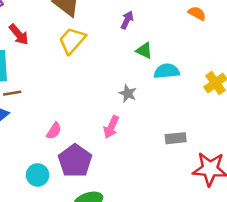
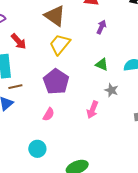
green triangle: (144, 51) -> (102, 64), moved
gray star: (128, 93) -> (111, 90), moved
purple pentagon: (75, 161) -> (56, 82), moved

